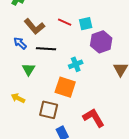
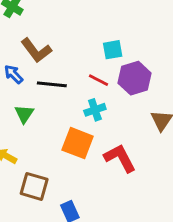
red line: (65, 22) -> (98, 80), moved
brown square: (49, 110) -> (34, 186), moved
red L-shape: (94, 118) -> (120, 158), moved

